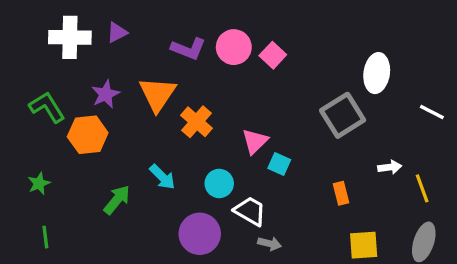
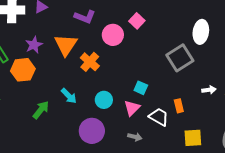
pink circle: (234, 47) -> (113, 35), moved
pink triangle: (255, 141) -> (132, 108), moved
white trapezoid: (250, 211) -> (159, 117), moved

